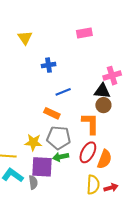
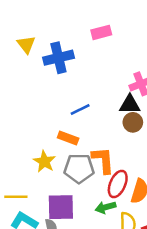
blue cross: (49, 65) -> (58, 58), moved, size x1.6
orange L-shape: (90, 123) -> (103, 160), moved
yellow star: (33, 142) -> (44, 162), moved, turned 30
green arrow: (61, 157) -> (106, 207), moved

